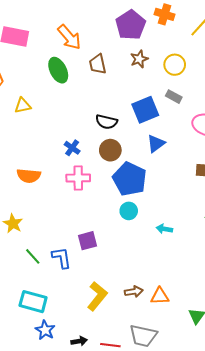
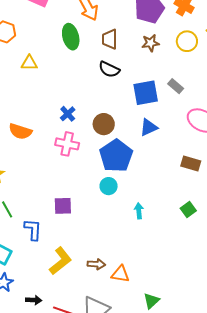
yellow circle: (175, 65) -> (187, 41), moved
black semicircle: (106, 122) -> (109, 69), moved
cyan arrow: (164, 229) -> (139, 211), turned 63
blue L-shape: (62, 258) -> (33, 230), moved

